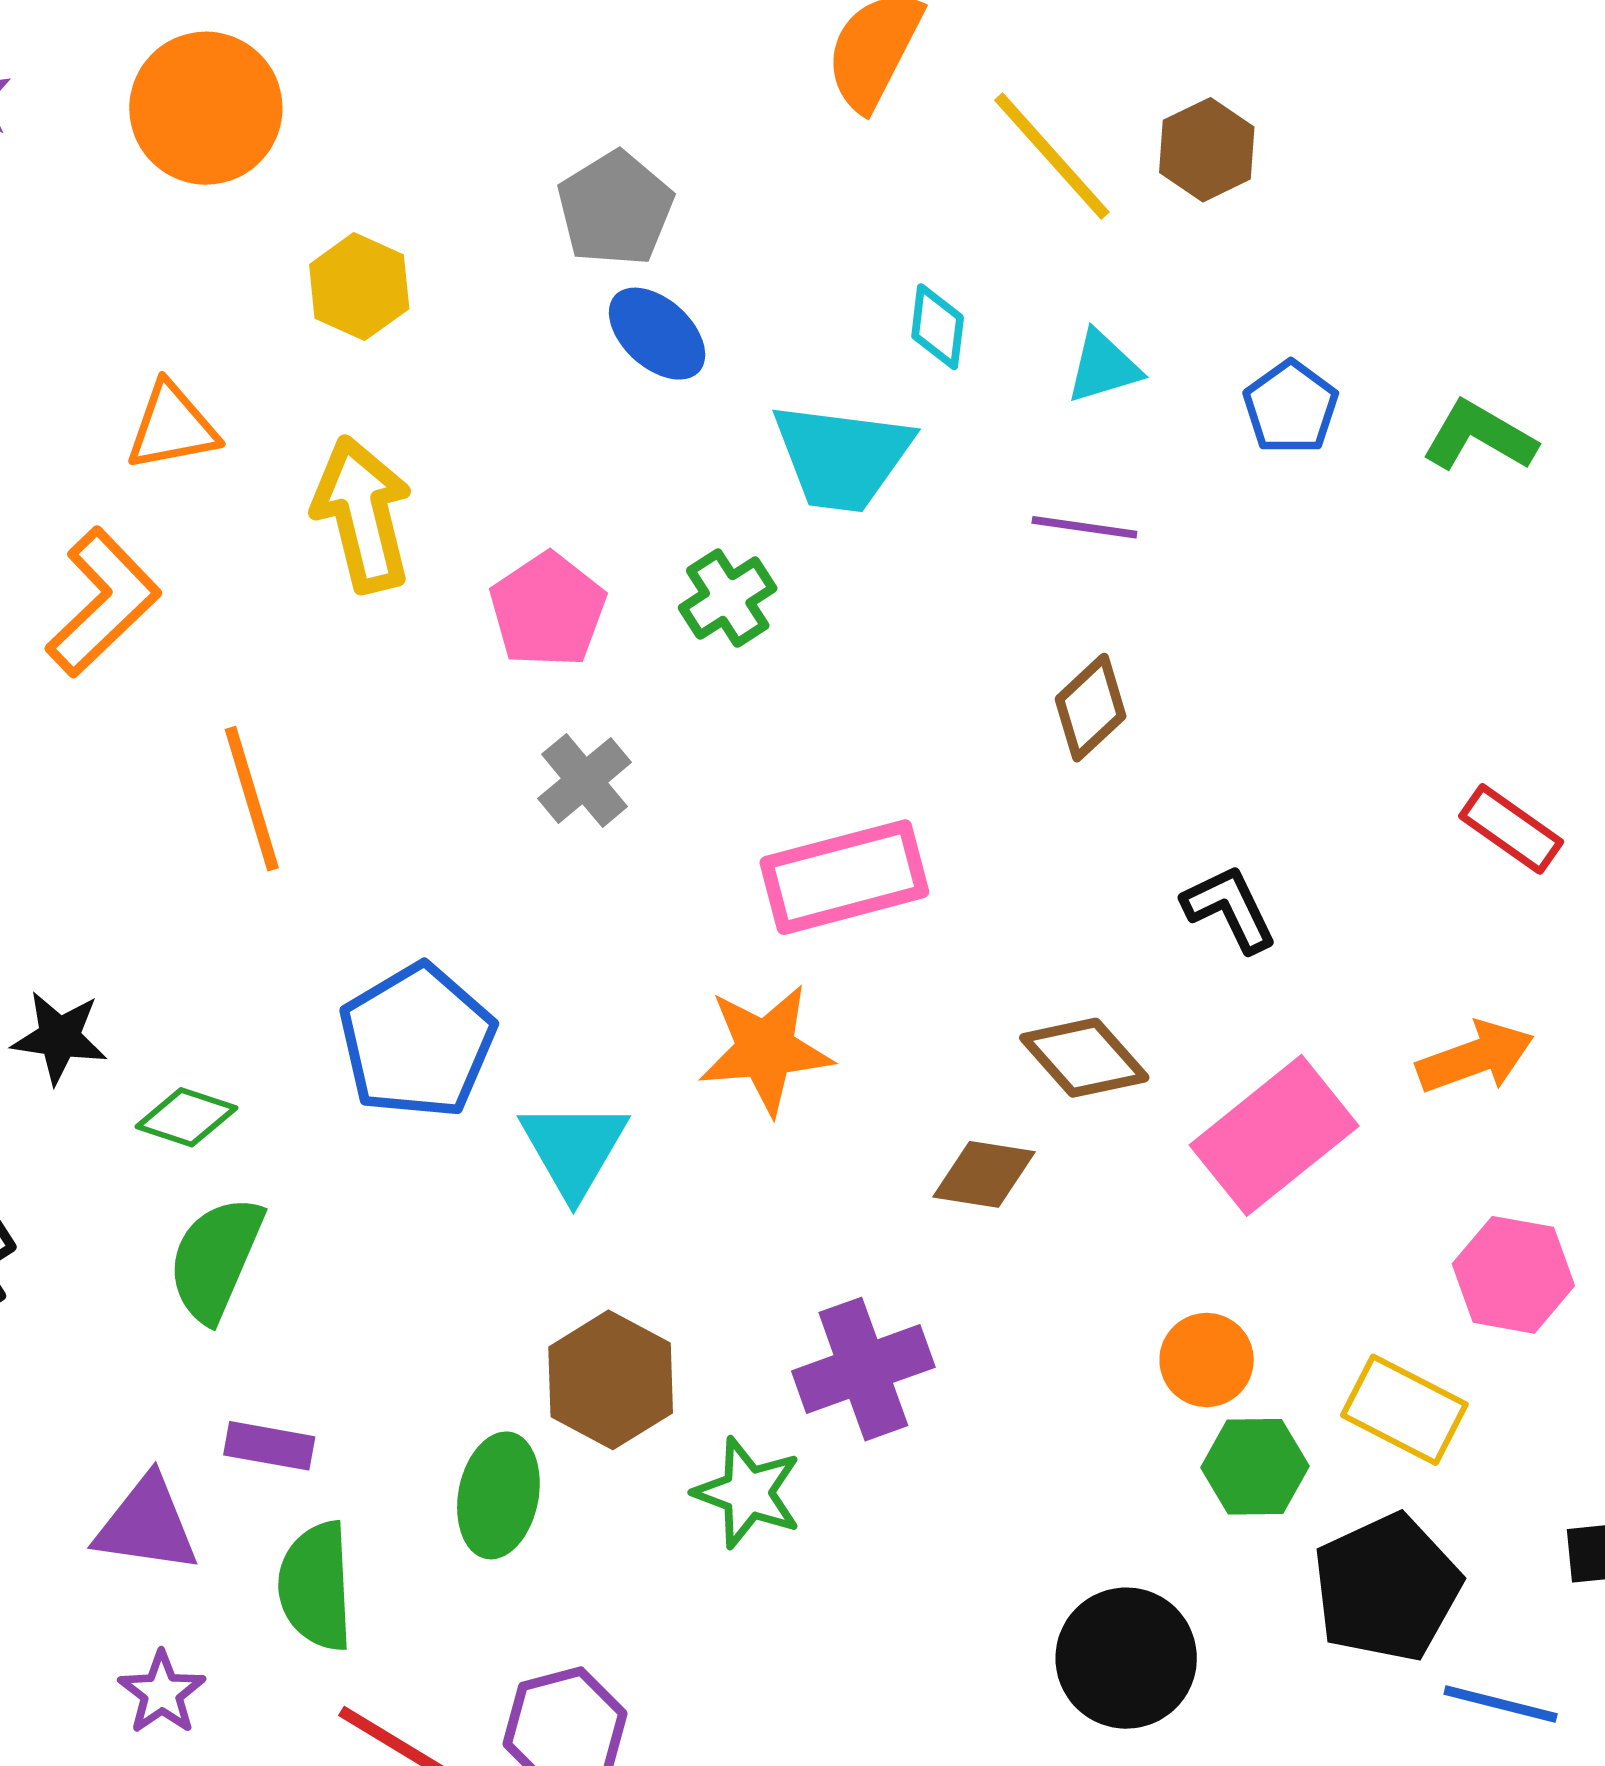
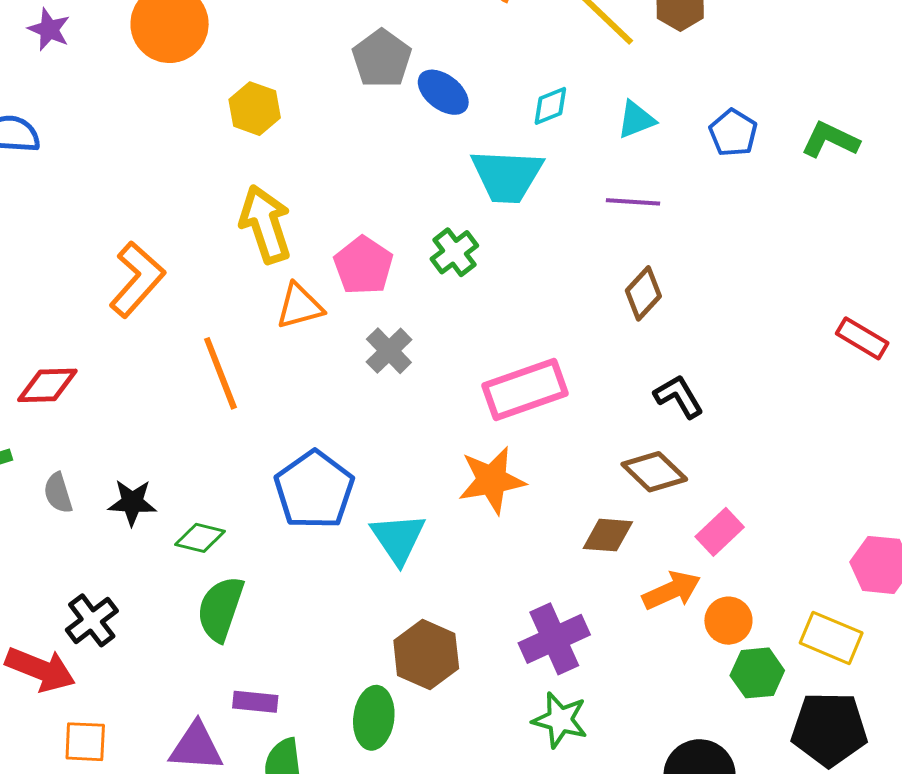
cyan diamond: (938, 327) -> (550, 106), turned 66
blue ellipse: (657, 334) -> (443, 92), moved
orange triangle: (172, 427) -> (300, 306), moved
black L-shape: (1230, 909) -> (679, 396), moved
orange arrow: (1475, 1057) -> (672, 590), moved
pink rectangle: (1274, 1135) -> (720, 532), moved, size x0.6
green star: (748, 1493) -> (560, 720), moved
black pentagon: (1387, 1588) -> (829, 729), turned 30

